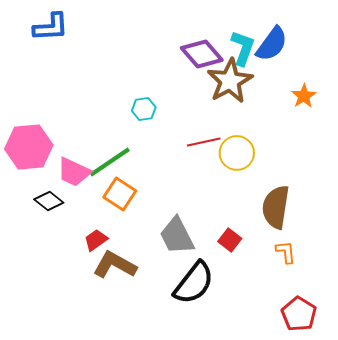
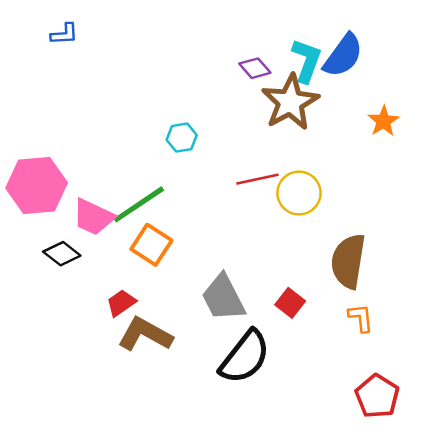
blue L-shape: (51, 27) -> (64, 34), size x0.6
purple diamond: (202, 54) -> (255, 68), size x0.6

